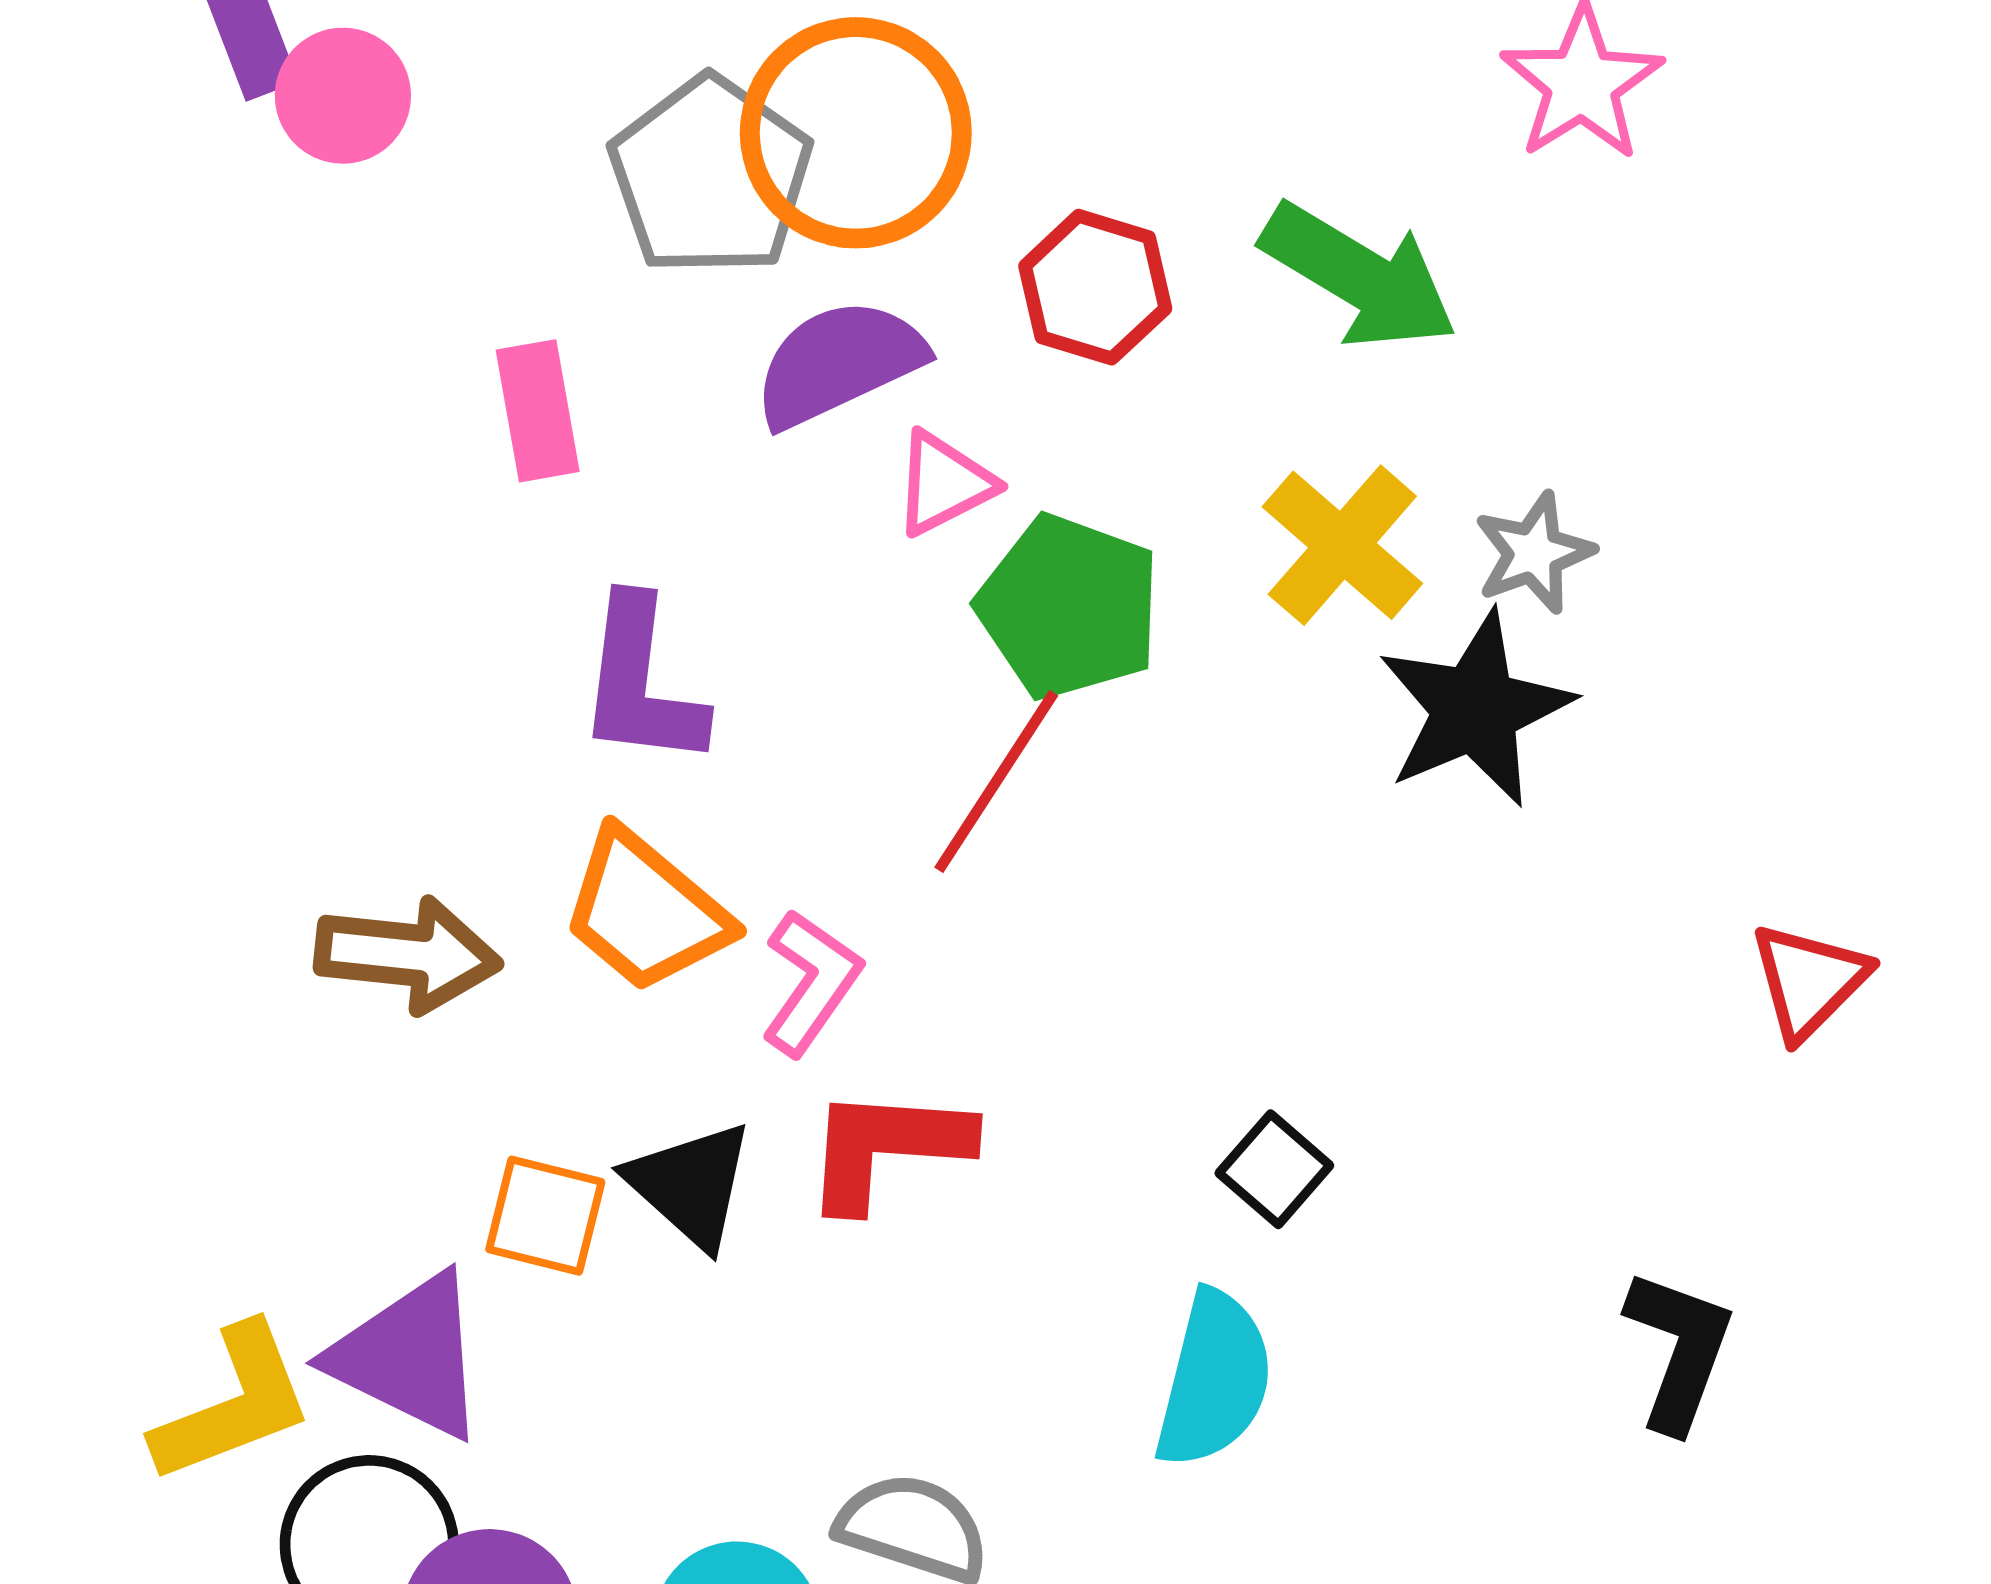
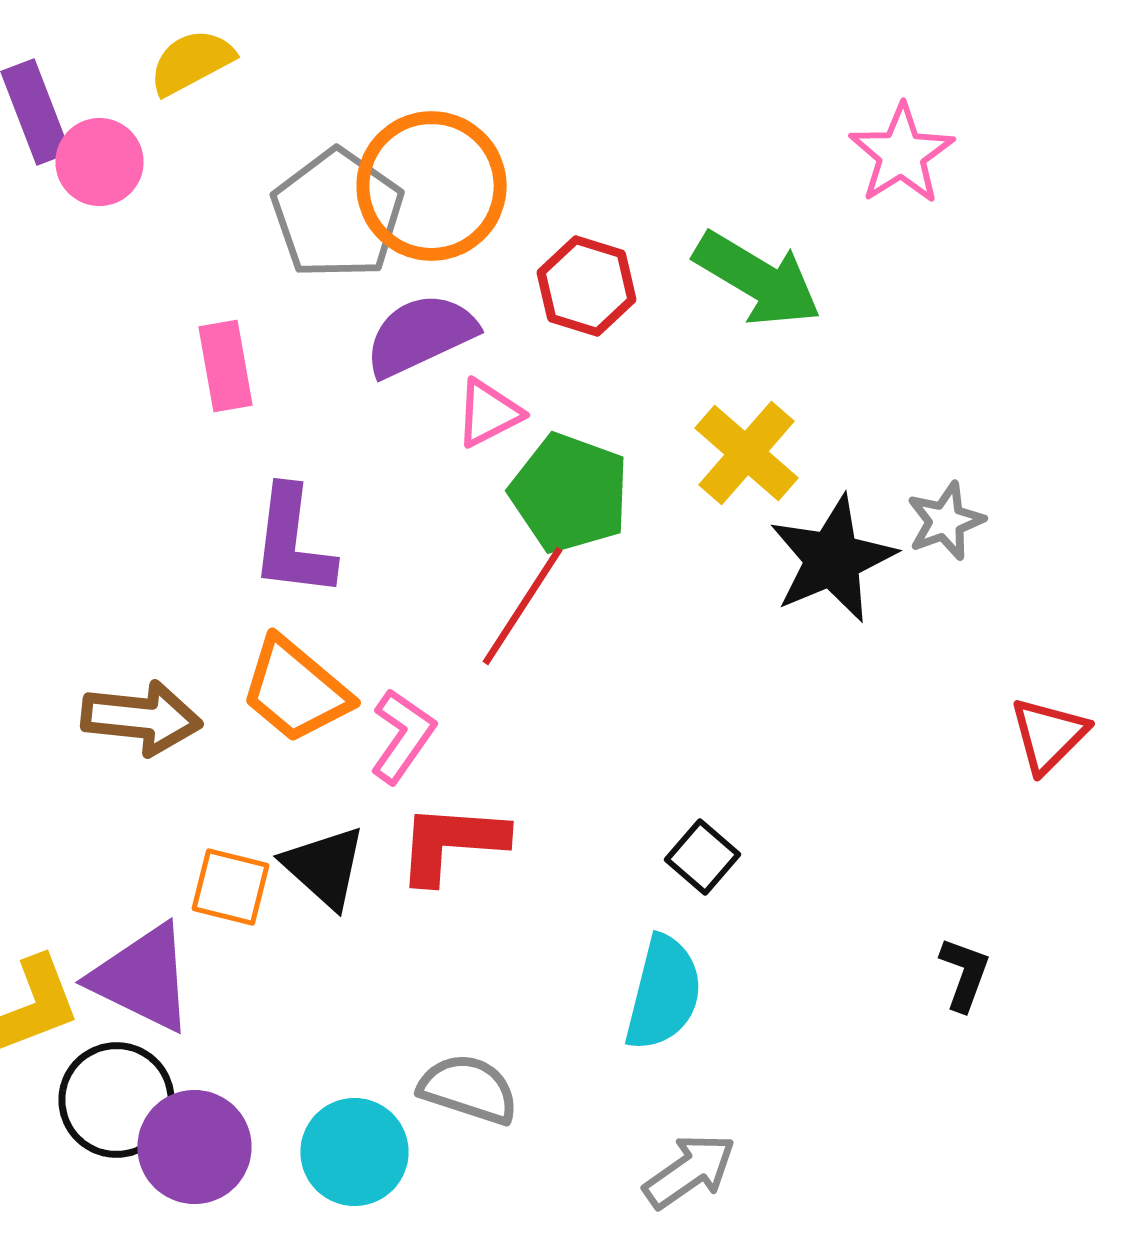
gray star: (1534, 553) -> (946, 521), moved
black L-shape: (1679, 1350) -> (964, 974), size x0.7

